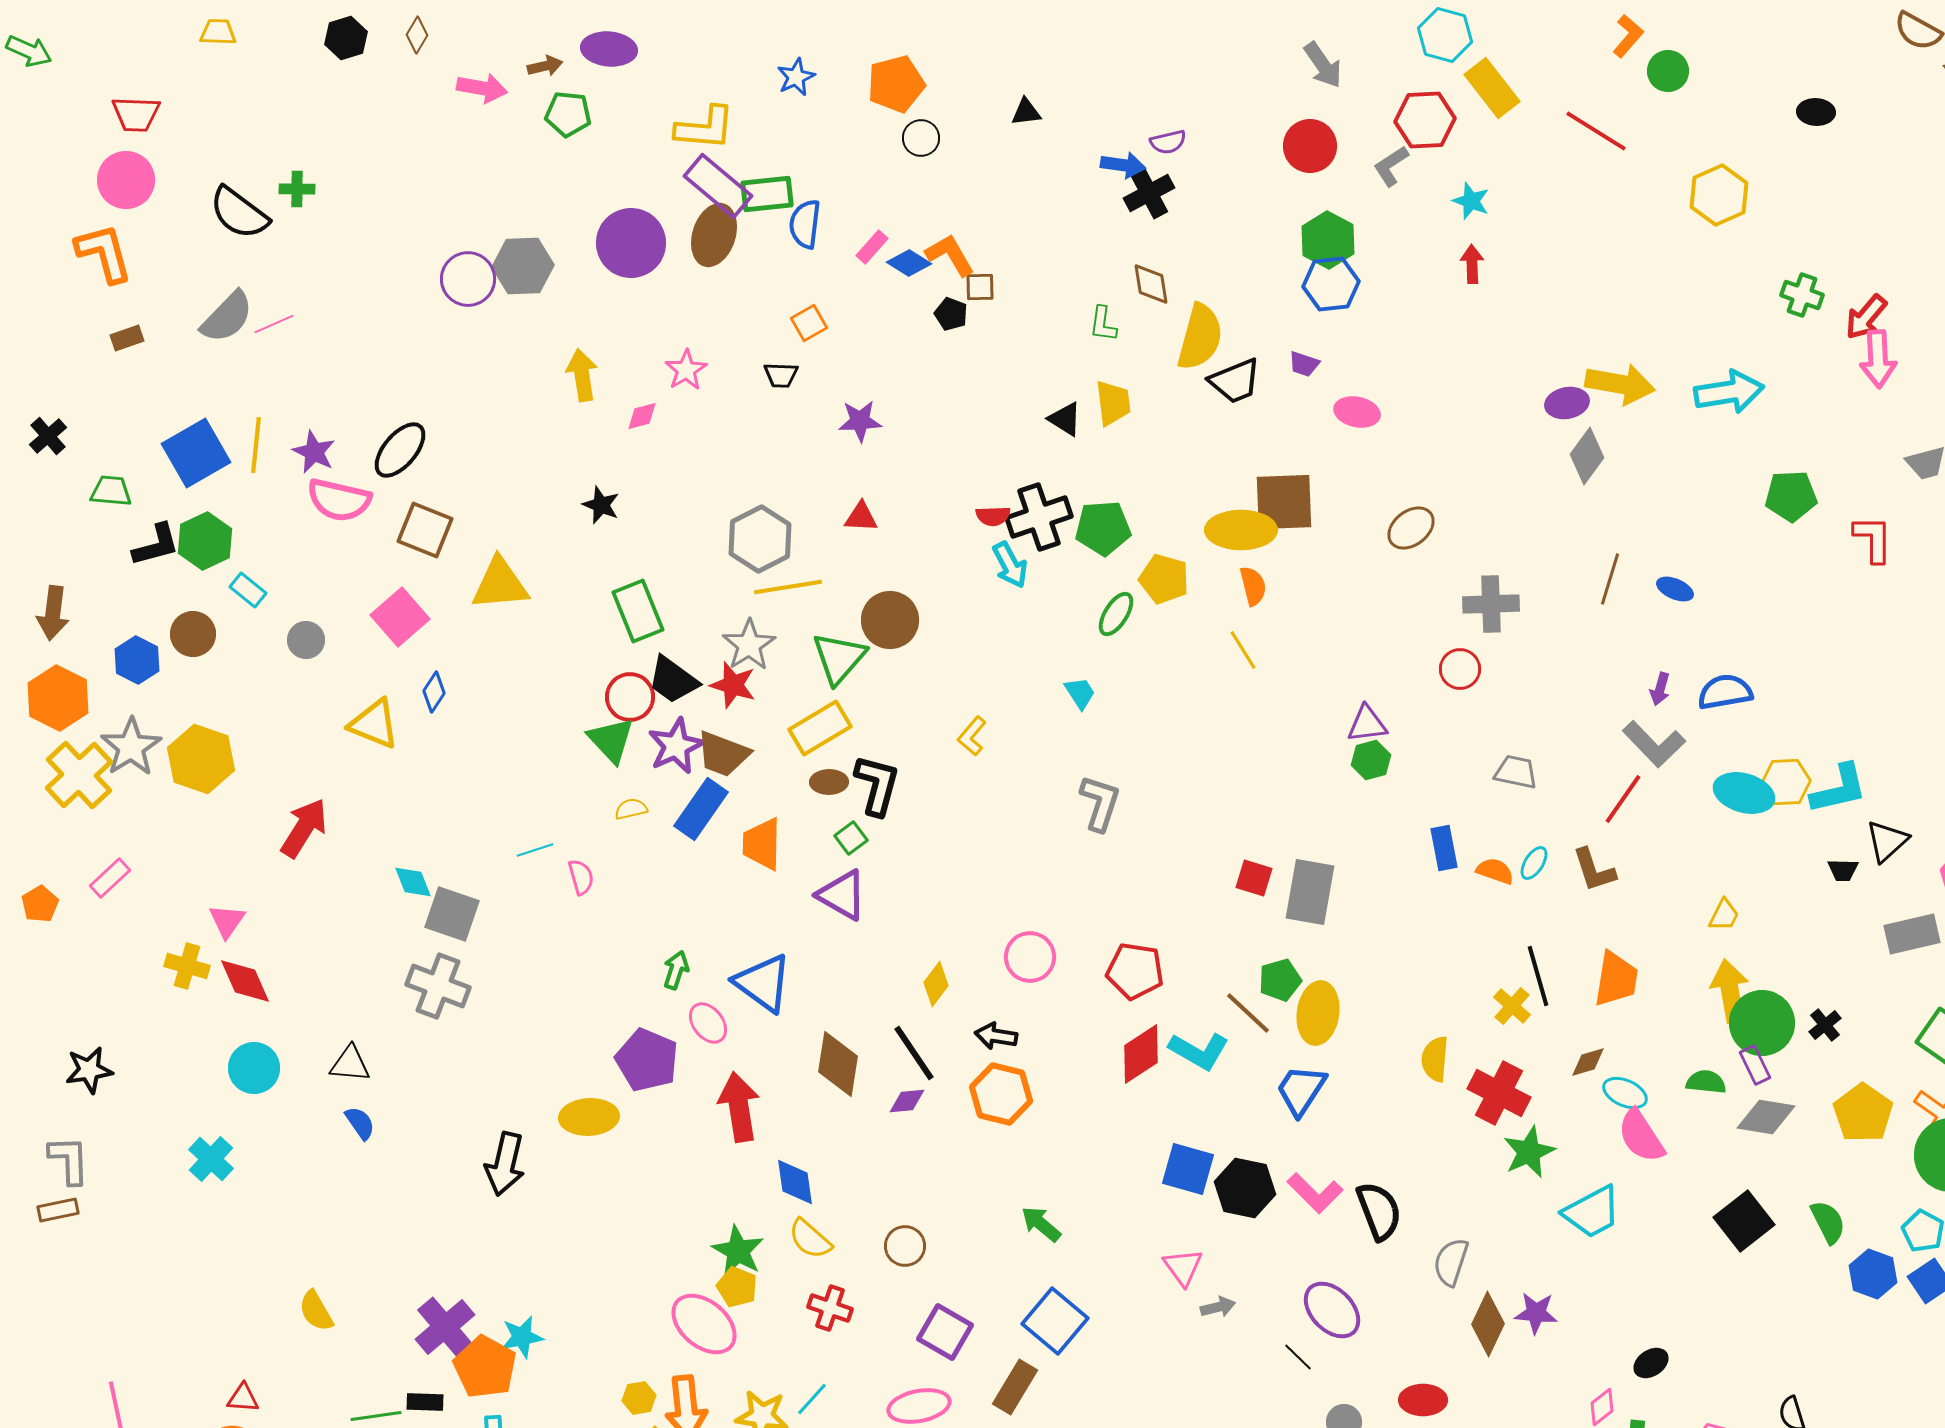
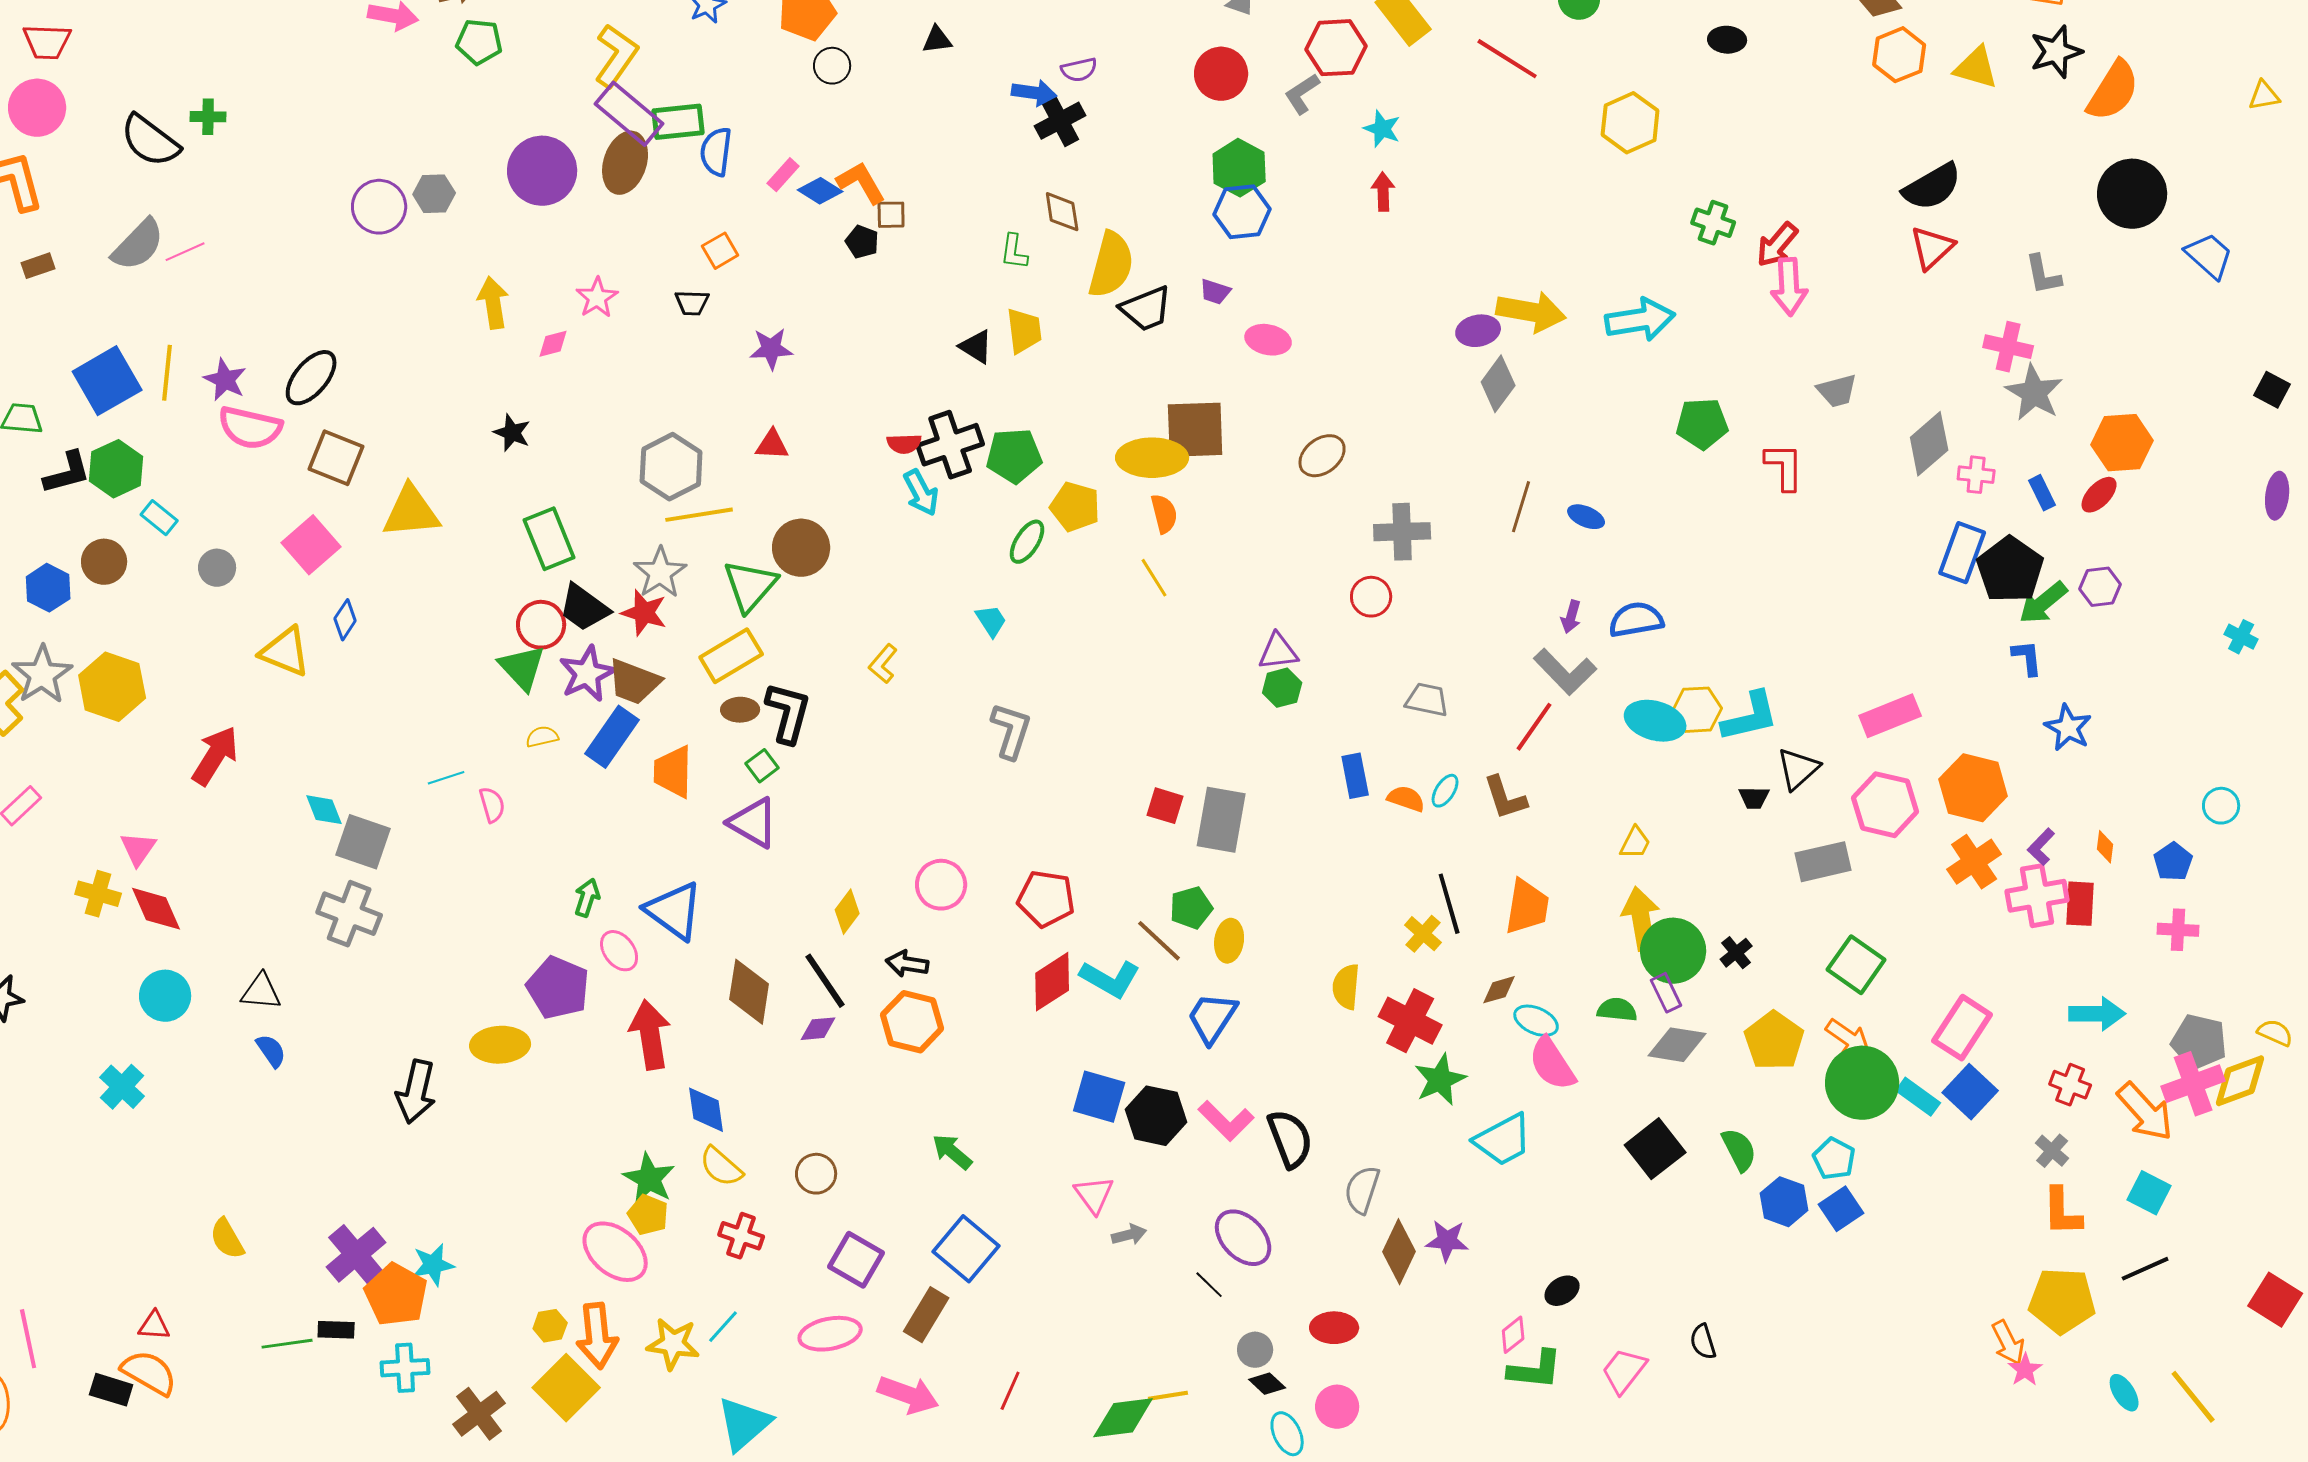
yellow L-shape: (705, 128) -> (616, 56), turned -60
gray hexagon: (523, 266) -> (434, 194), size x0.7
yellow ellipse: (1318, 1013) -> (1229, 941), size x0.7

